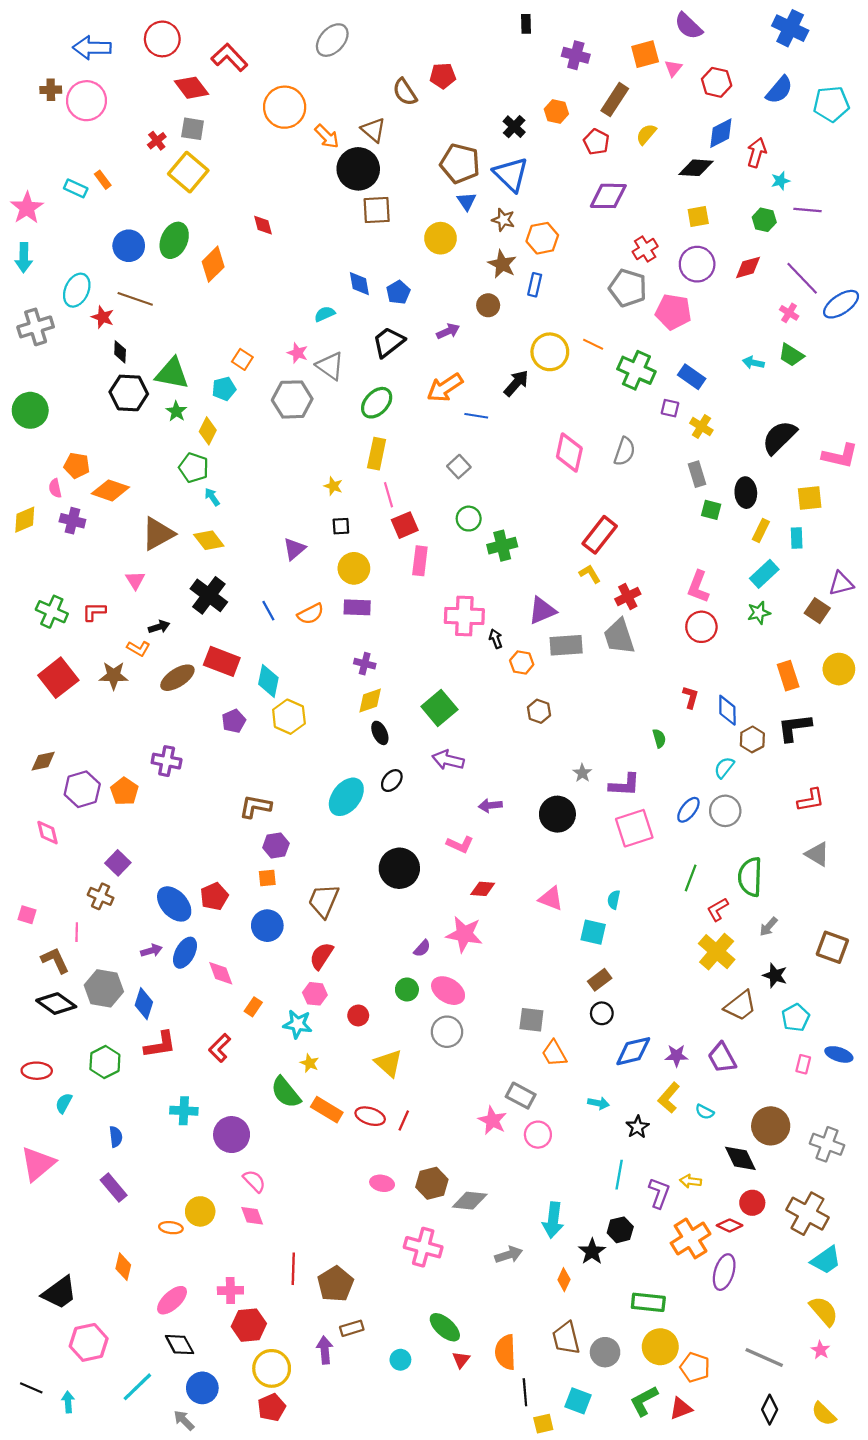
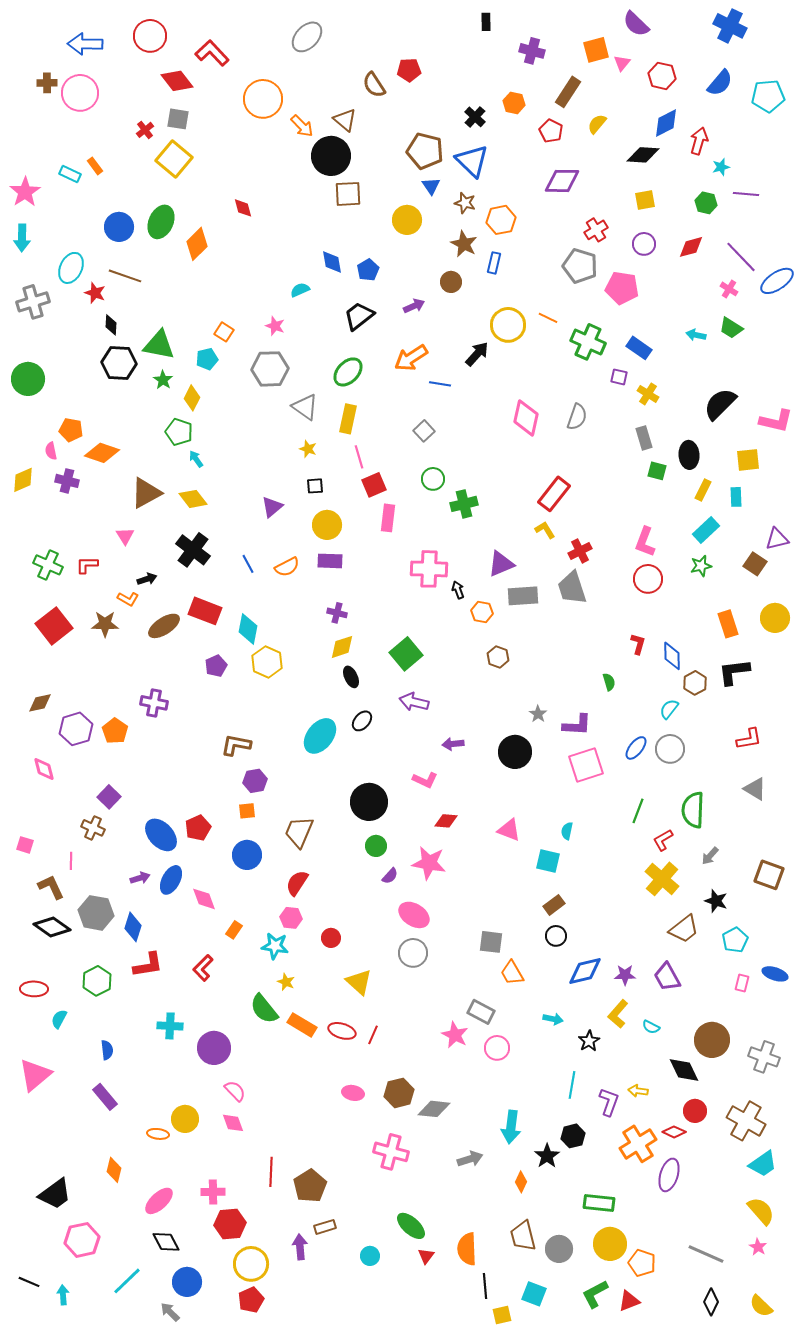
purple circle: (697, 264) -> (644, 244), size x0.7
gray triangle: (330, 366) -> (305, 407), moved
green circle: (407, 989) -> (376, 846), moved

